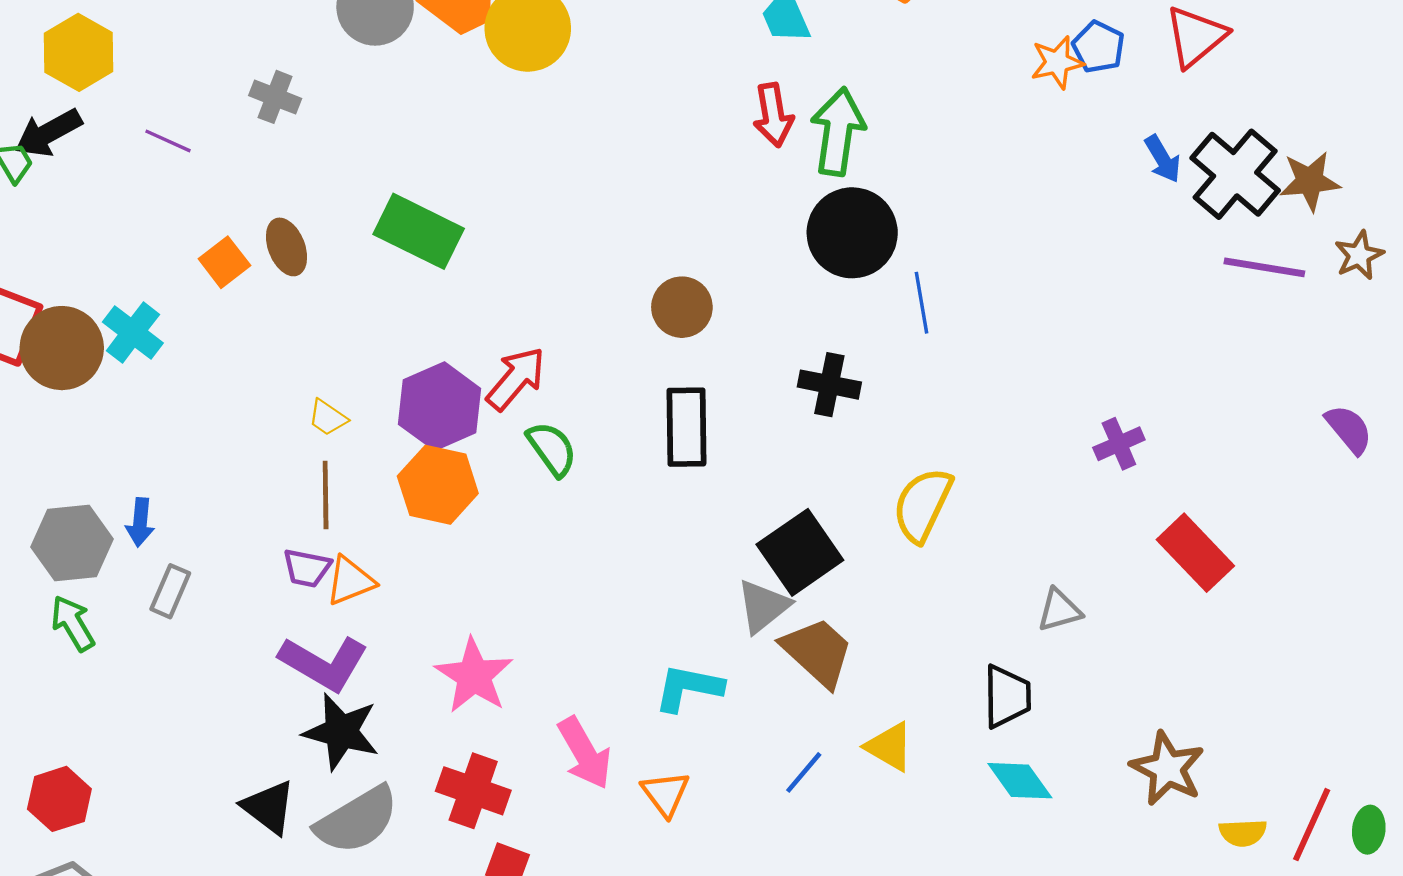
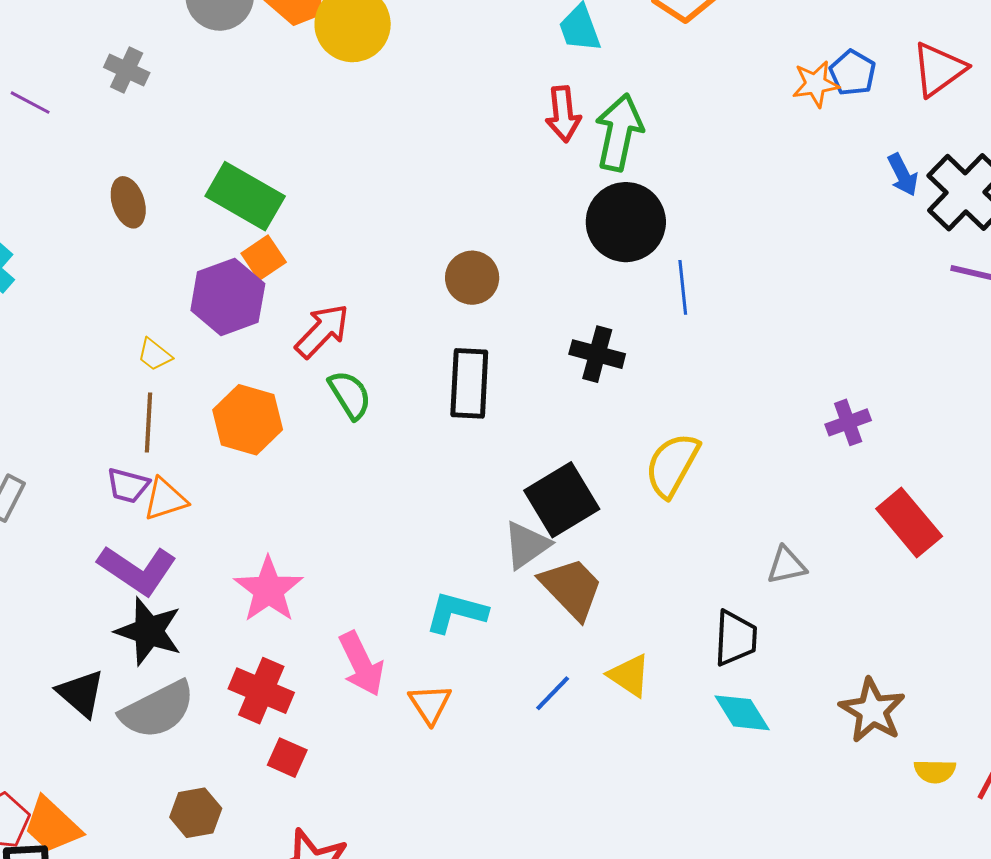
orange square: (224, 262) -> (264, 258), moved
purple hexagon: (440, 406) -> (228, 297), moved

